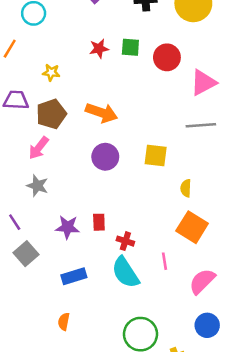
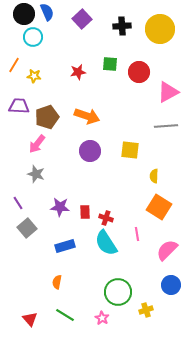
red star: (99, 49) -> (78, 72), moved
yellow star: (51, 72) -> (34, 76), moved
red rectangle: (99, 222) -> (85, 212), moved

